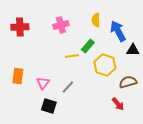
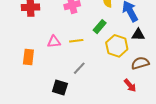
black triangle: (133, 50) -> (138, 35), moved
yellow line: (72, 56) -> (76, 41), moved
pink triangle: (43, 83) -> (54, 42), moved, turned 48

